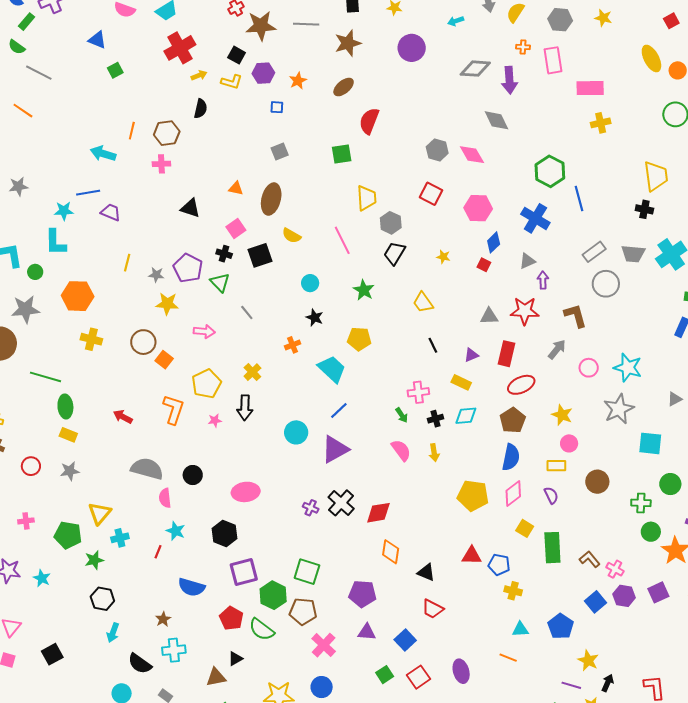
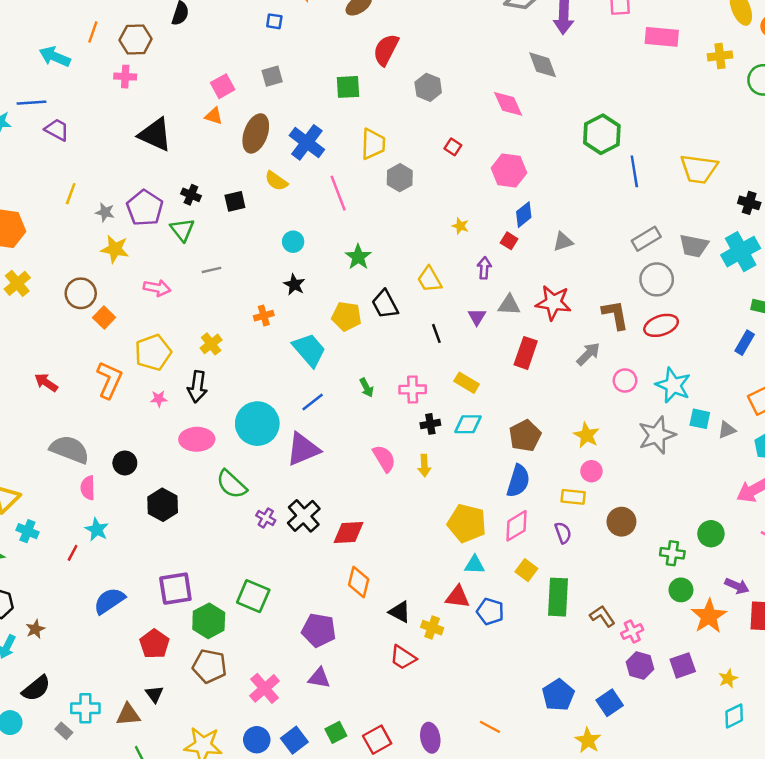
yellow cross: (601, 123) -> (720, 56), moved
gray hexagon: (437, 150) -> (428, 87), moved
yellow trapezoid: (656, 176) -> (699, 169), moved, turned 100
red square: (431, 194) -> (453, 147), size x0.6
black triangle: (190, 208) -> (155, 135), size x1.4
black cross: (644, 209) -> (749, 203), moved
blue cross: (535, 218) -> (307, 142), moved
pink square: (236, 229) -> (223, 86), moved
black trapezoid: (395, 253) -> (385, 304), moved, turned -65
black square: (260, 255) -> (235, 201), size x0.7
purple arrow: (543, 280) -> (484, 268), moved
gray line: (247, 313) -> (212, 270), turned -70
yellow cross: (91, 339) -> (17, 283), turned 30
purple triangle: (471, 355) -> (477, 317), moved, turned -42
red ellipse: (521, 385) -> (661, 325), moved
green arrow: (402, 415) -> (367, 388), moved
cyan circle: (296, 432) -> (257, 424), size x1.5
cyan square: (650, 443) -> (700, 419), moved, size x0.7
pink ellipse: (246, 492) -> (197, 439), moved
black hexagon: (225, 533) -> (163, 505), moved
cyan cross: (120, 538) -> (27, 531), turned 30
pink cross: (615, 569) -> (632, 631), turned 30
blue semicircle: (192, 587) -> (109, 601), turned 124
yellow cross: (513, 591) -> (432, 628), moved
blue square: (596, 602) -> (610, 703), moved
brown pentagon: (303, 611) -> (209, 666), moved
brown star: (163, 619) -> (35, 629), moved
green semicircle: (262, 629) -> (232, 484), moved
cyan triangle: (520, 629) -> (475, 565), moved
blue square: (405, 640) -> (294, 740), moved
cyan cross: (174, 650) -> (85, 708), moved
black triangle: (235, 659) -> (154, 694), turned -42
black semicircle: (140, 664) -> (36, 688), turned -80

